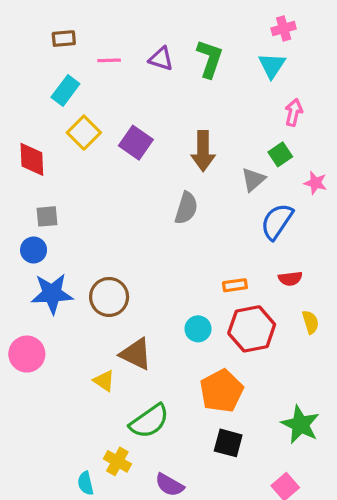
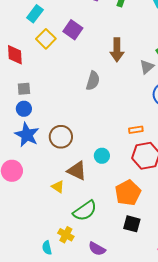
purple square: (136, 143) -> (73, 30), moved
gray semicircle: (186, 208) -> (93, 81), moved
blue circle: (34, 250) -> (24, 109), moved
blue star: (52, 294) -> (27, 135), turned 30
cyan circle: (198, 329) -> (102, 156), moved

